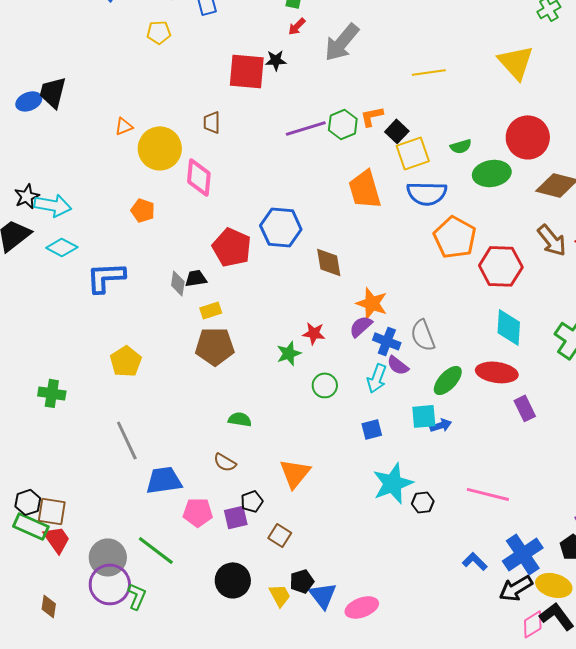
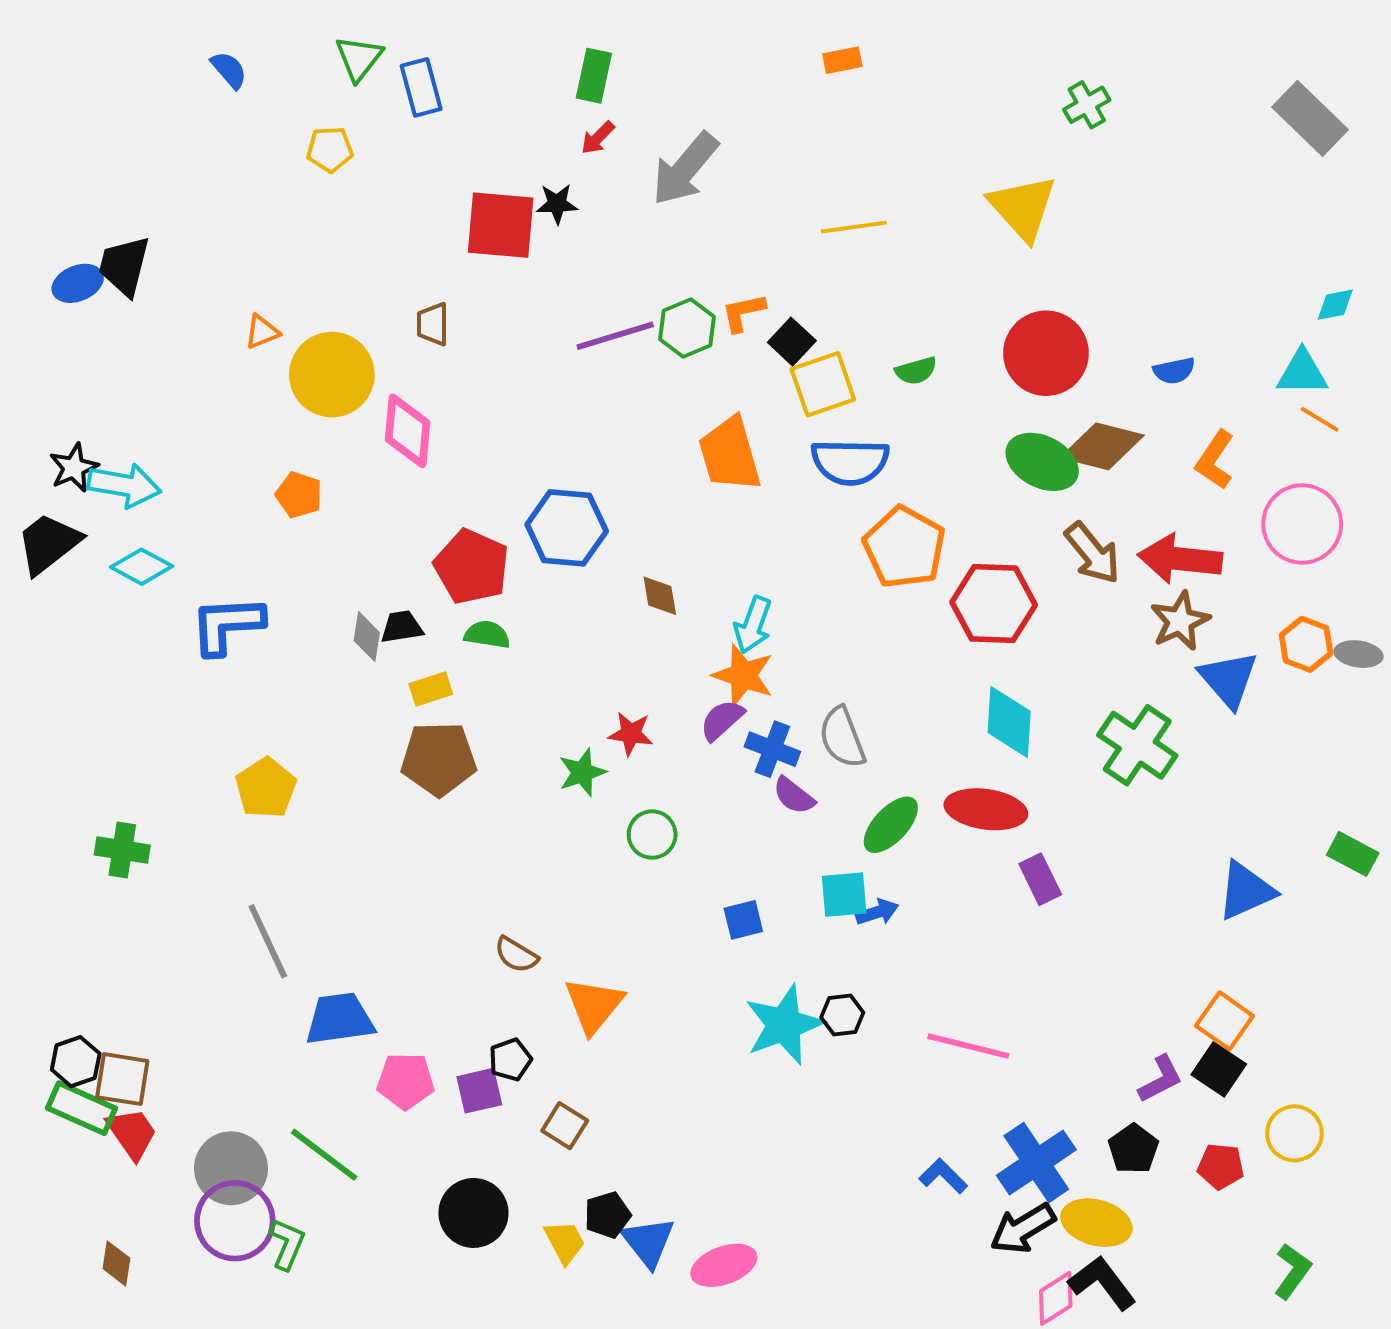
green ellipse: (492, 173) -> (1042, 462), moved, turned 36
brown diamond: (329, 262) -> (660, 596), size x0.7
cyan arrow: (377, 378) -> (753, 625), moved
green semicircle: (240, 419) -> (487, 635), moved
brown semicircle: (225, 462) -> (516, 955), moved
black hexagon: (423, 502) -> (842, 1015), moved

